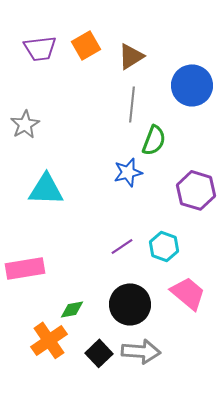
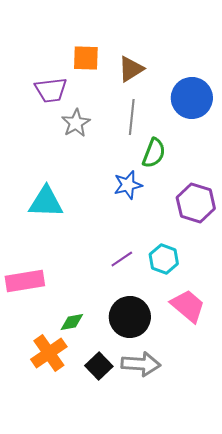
orange square: (86, 45) -> (86, 58), turned 32
purple trapezoid: (40, 48) -> (51, 90), moved
gray star: (25, 124) -> (76, 123), moved

